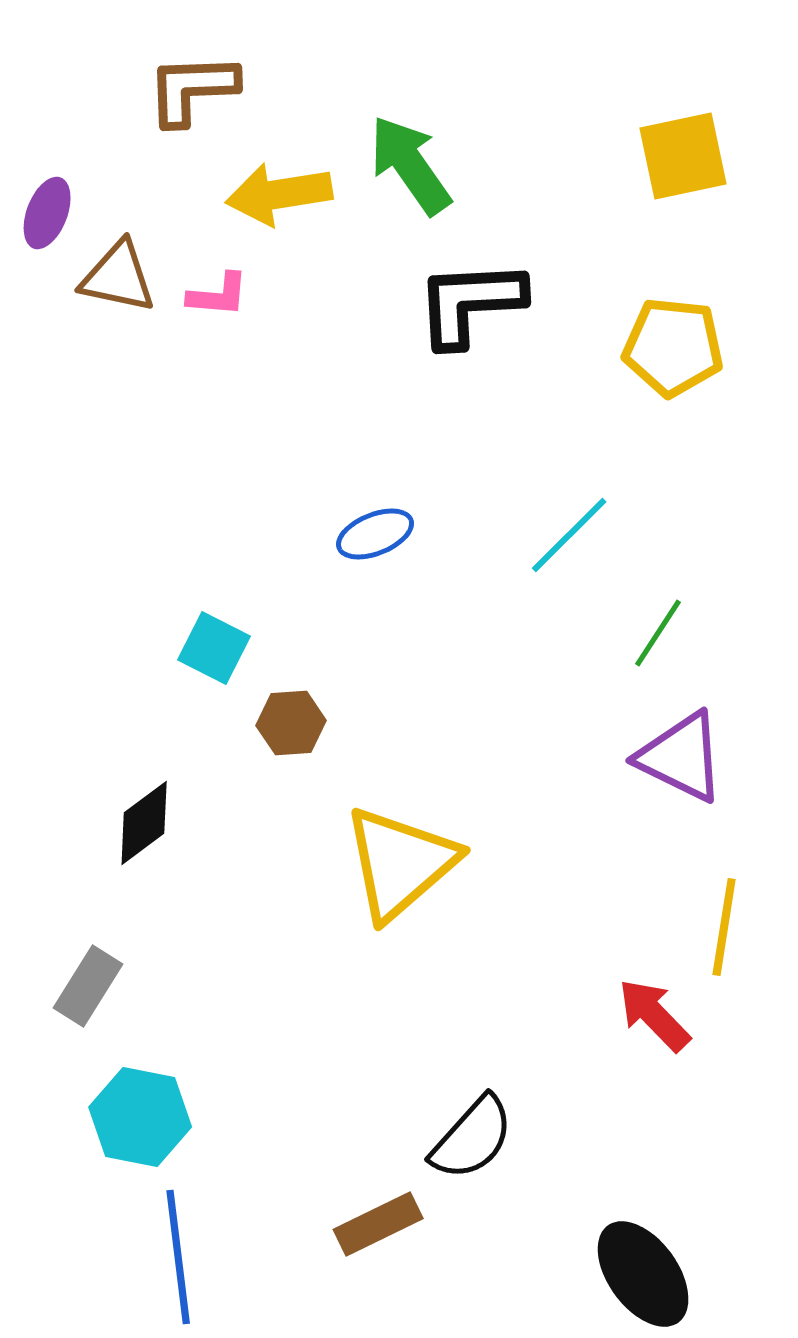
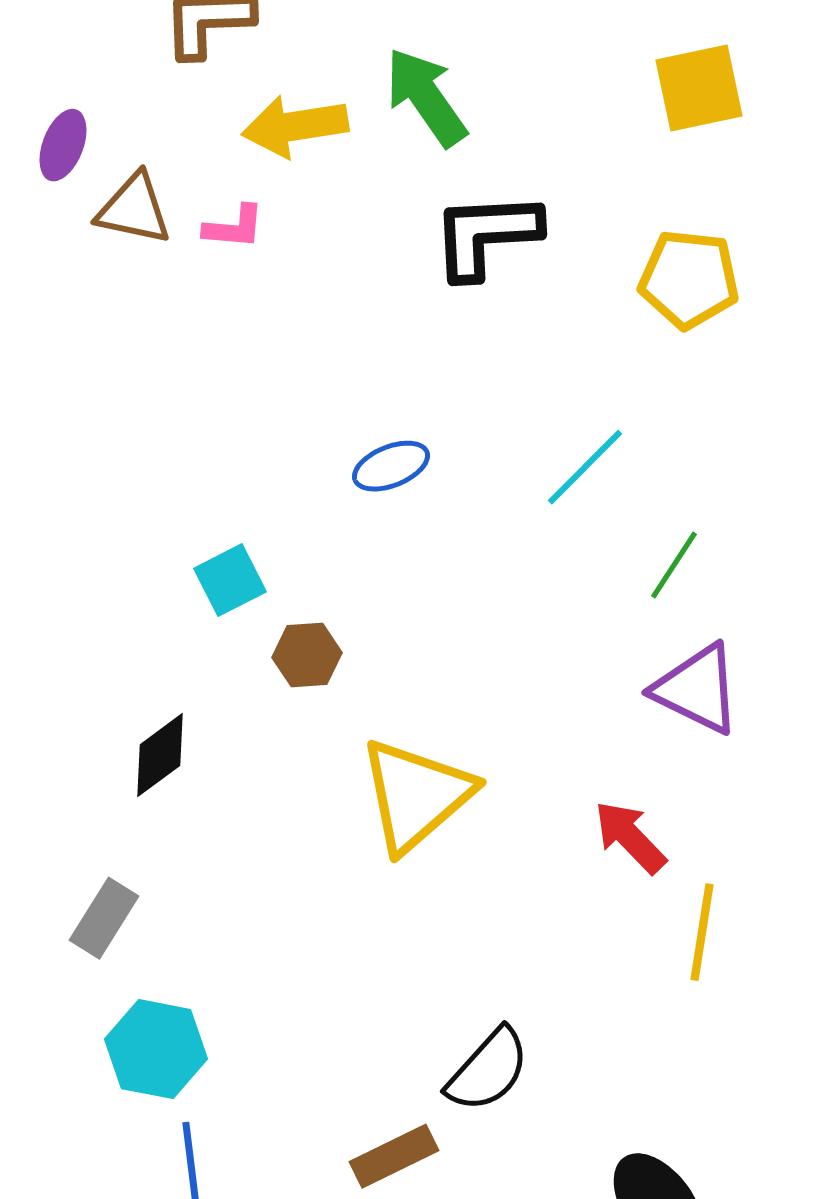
cyan square: (214, 648) -> (230, 580), turned 36
yellow line: (724, 927) -> (702, 932), moved
red arrow: (654, 1015) -> (630, 837), moved

